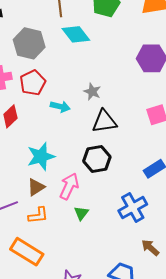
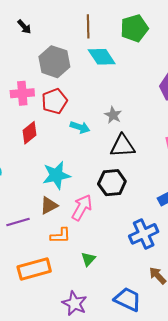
green triangle: (81, 213) -> (88, 259), moved
orange L-shape: (38, 215) -> (60, 236), moved
orange rectangle: (27, 252) -> (34, 269), turned -52

